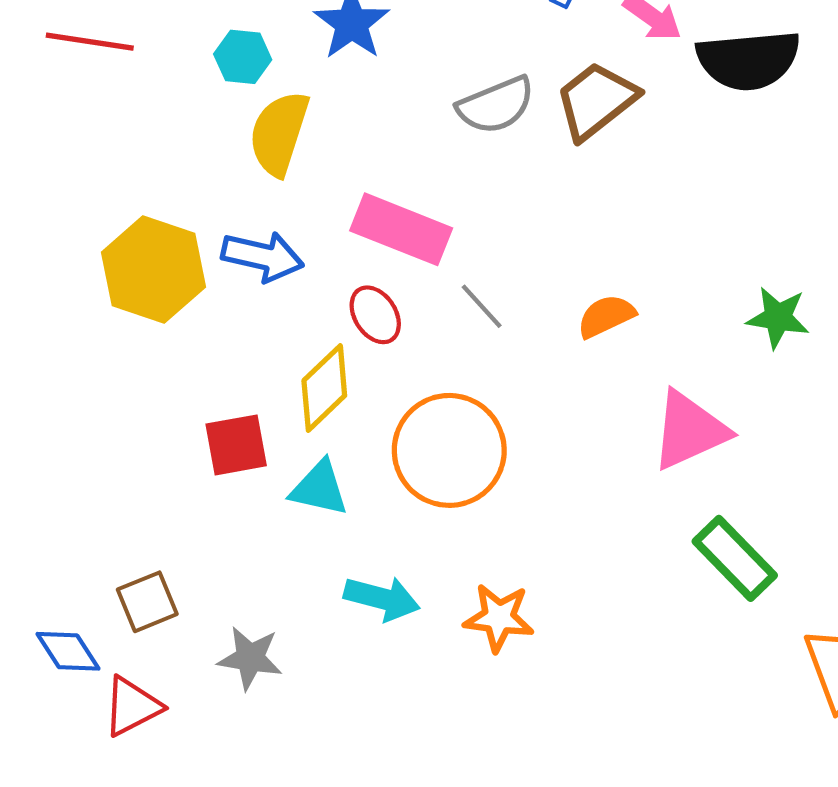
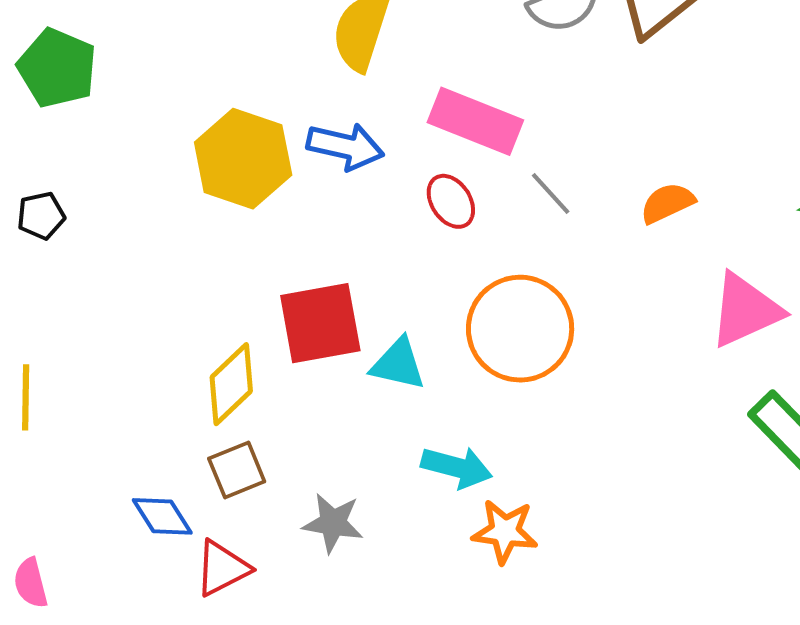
yellow diamond: (324, 388) -> (231, 384), moved
red square: (236, 445) -> (320, 323), size x1.4
orange star: (499, 618) -> (505, 531), moved

